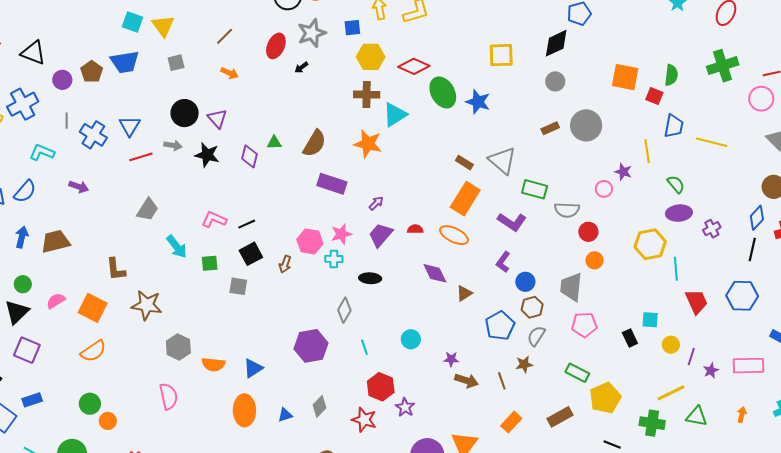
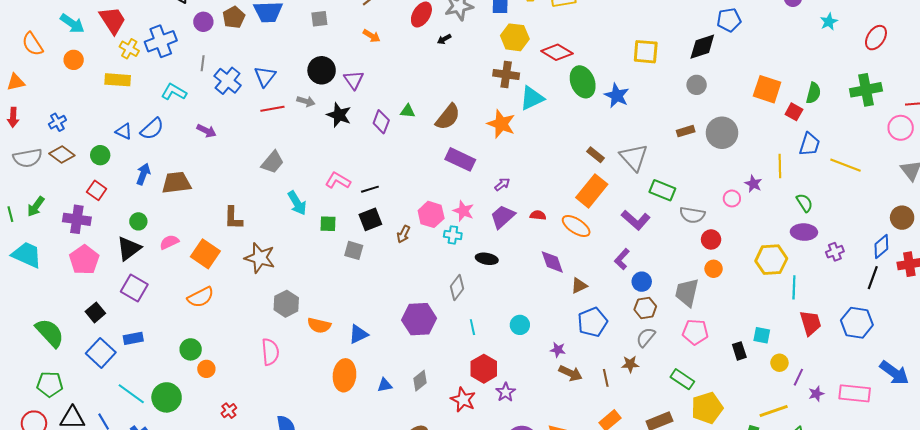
pink star: (341, 234) -> (463, 211), turned 30
blue pentagon: (500, 326) -> (593, 322), moved

